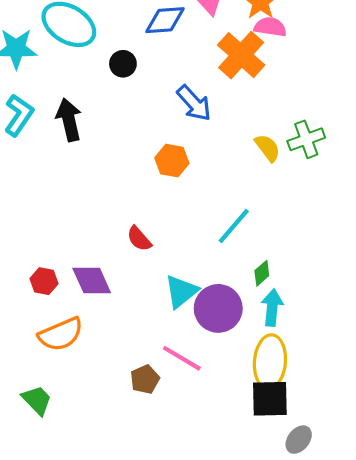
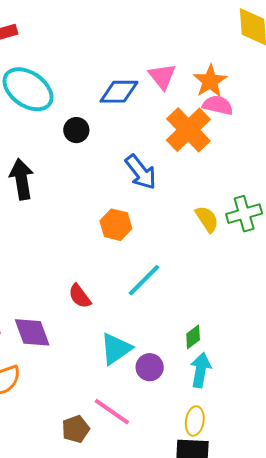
cyan line: (234, 226) -> (144, 280), moved
purple circle: (218, 308) -> (150, 367), size x0.6
yellow ellipse: (270, 362) -> (195, 421), size x0.6

